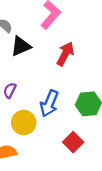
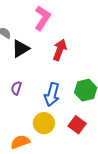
yellow circle: (24, 123) -> (44, 123), moved

